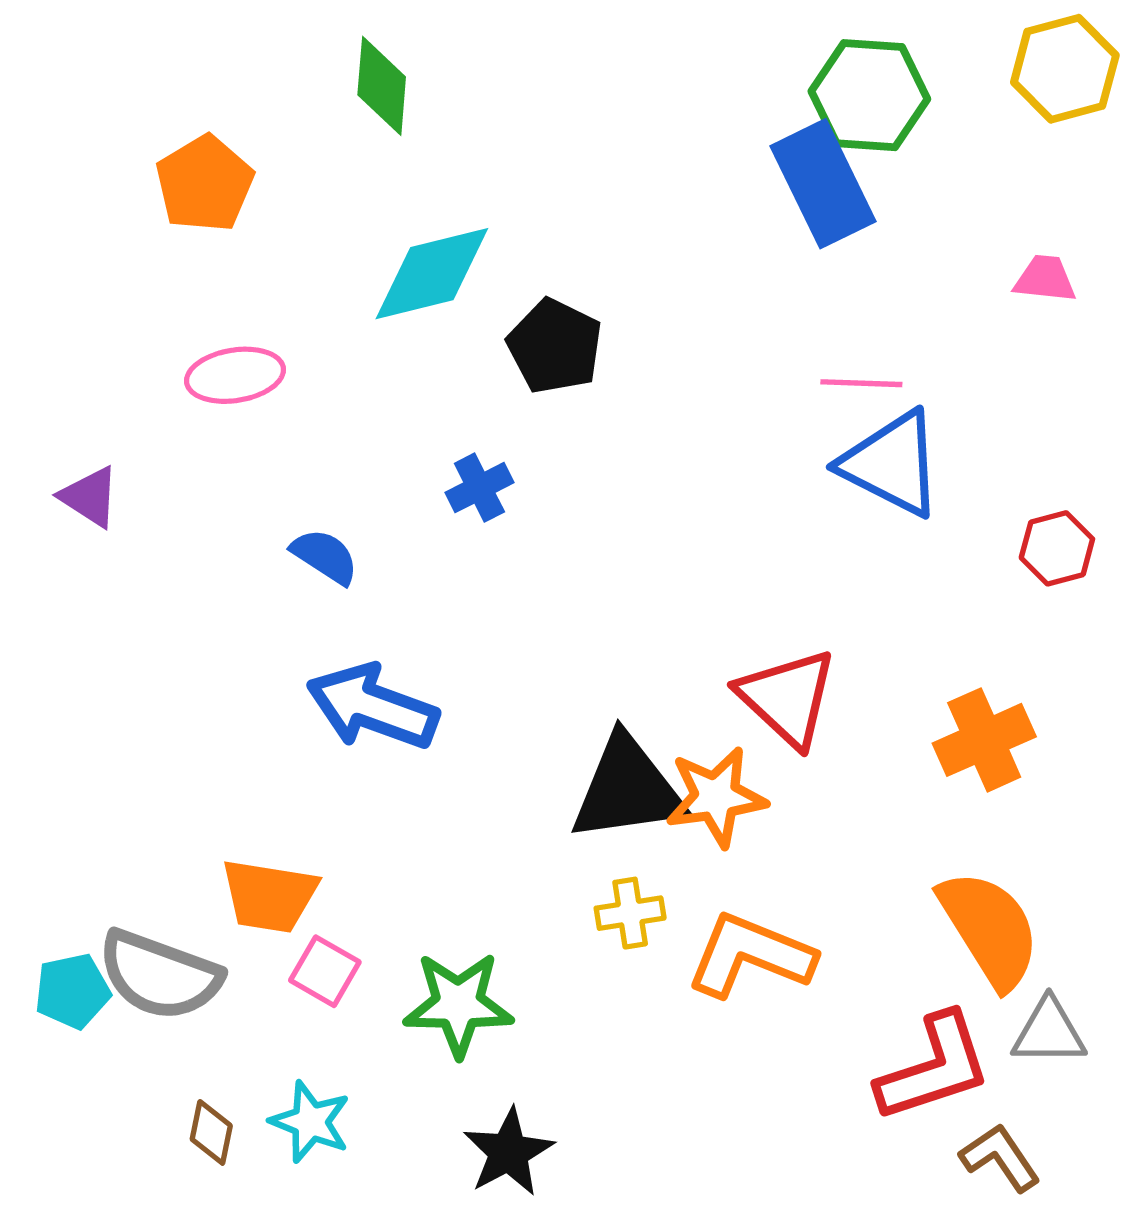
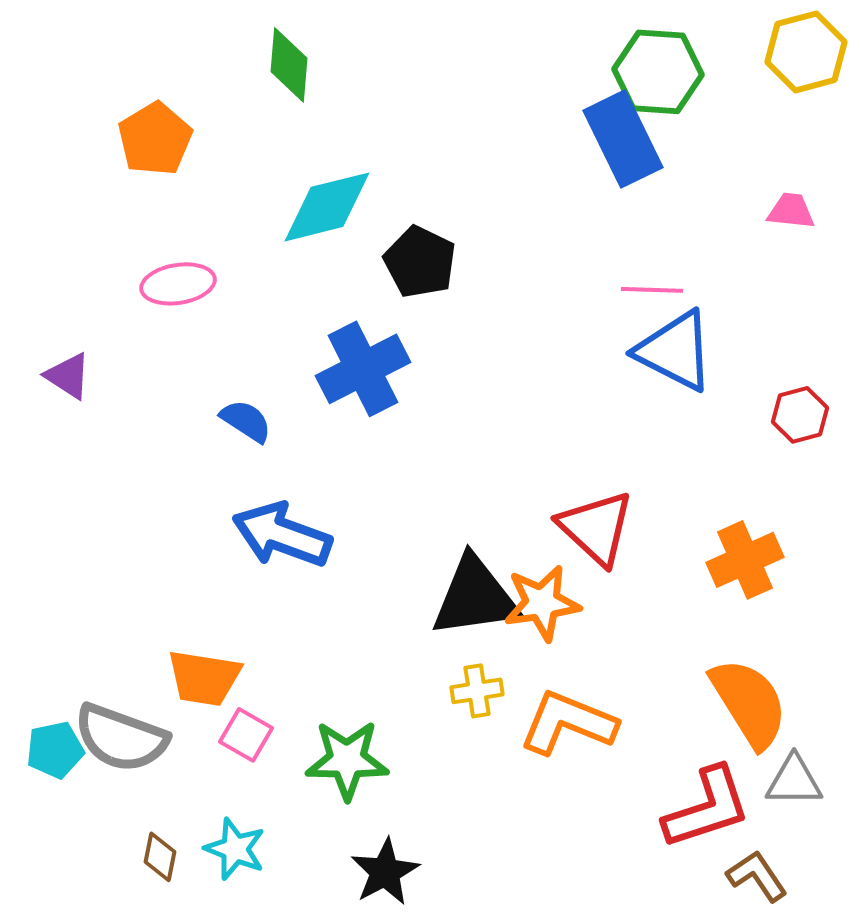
blue cross: (479, 488) -> (363, 369), size x1.8

